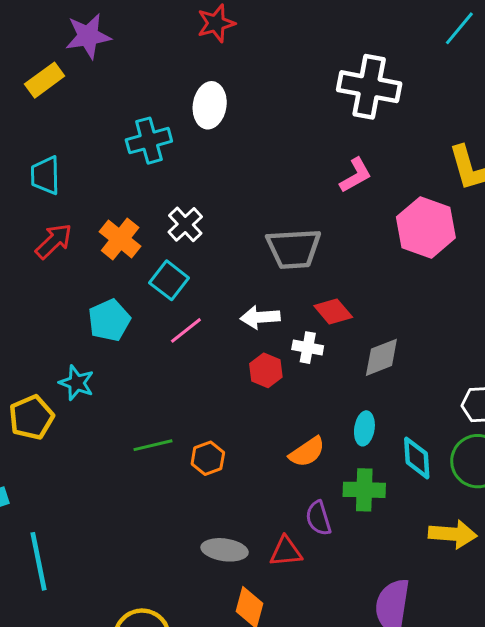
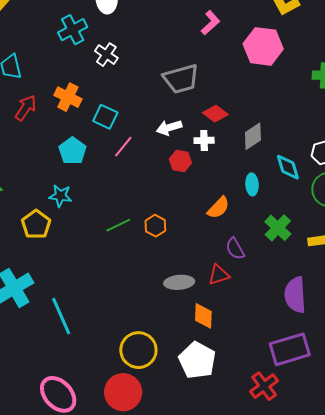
white cross: (185, 224) -> (106, 55), moved
cyan diamond: (417, 458) -> (288, 167), moved
green cross: (364, 490) -> (278, 228), moved, turned -36

